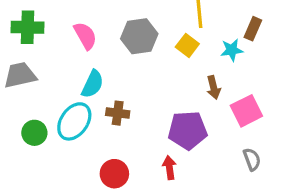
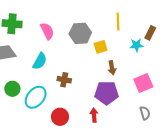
yellow square: (187, 45) -> (101, 47), moved, turned 32
cyan semicircle: (92, 84) -> (40, 61), moved
brown arrow: (214, 87) -> (112, 68), moved
cyan ellipse: (74, 121) -> (36, 97), moved

